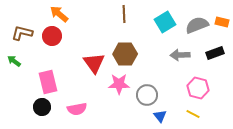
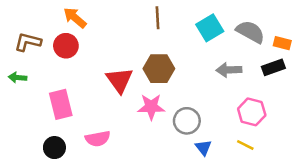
orange rectangle: (222, 22) -> (282, 43), moved
gray semicircle: (197, 25) -> (250, 32), turned 50
green arrow: (14, 61) -> (18, 78), turned -32
black circle: (42, 107) -> (54, 148), moved

